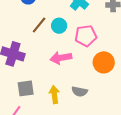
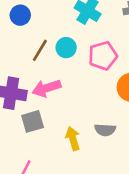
pink arrow: (61, 58) -> (46, 88), moved
gray square: (26, 88) -> (33, 121), moved

